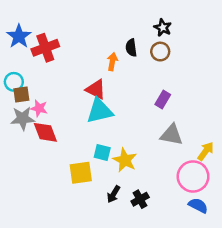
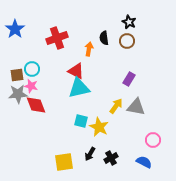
red cross: (45, 48) -> (57, 38), moved
cyan circle: (14, 82) -> (32, 69), moved
yellow arrow: (206, 151) -> (116, 106), moved
yellow square: (81, 173) -> (64, 162), moved
pink circle: (193, 176) -> (153, 140), size x0.6
blue semicircle: (198, 206) -> (144, 162), moved

